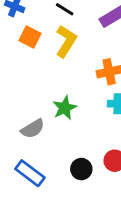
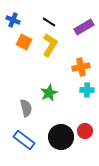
gray semicircle: (33, 129) -> (26, 108), turned -72
black circle: (81, 169) -> (61, 137), size x1.6

